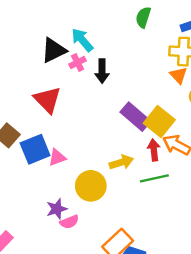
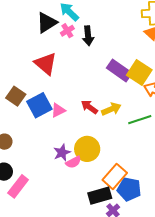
red arrow: (154, 150) -> (89, 107), moved, turned -42
yellow circle: (91, 186) -> (87, 149), moved

